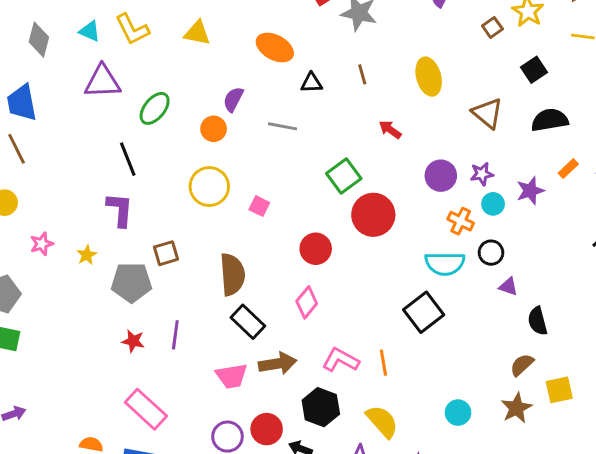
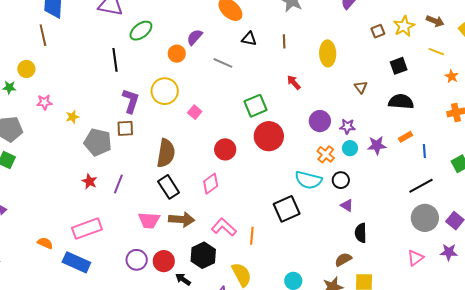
brown triangle: (487, 113) -> (361, 87), size x0.6
purple L-shape: (120, 210) -> (131, 101), moved
pink rectangle: (146, 409) -> (87, 229), turned -76

